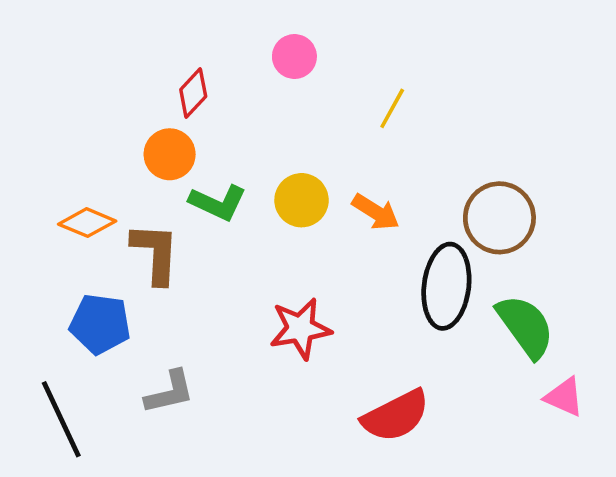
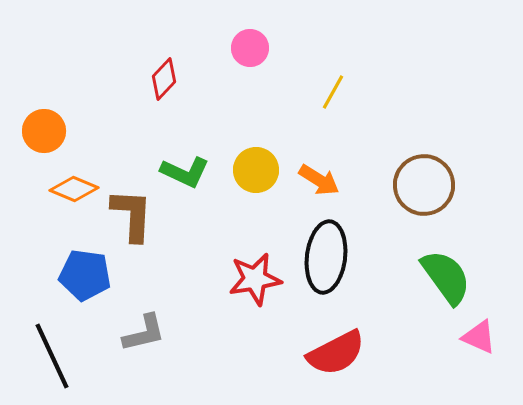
orange circle: (170, 154) -> (44, 131), moved
black ellipse: (446, 286) -> (326, 257), moved

